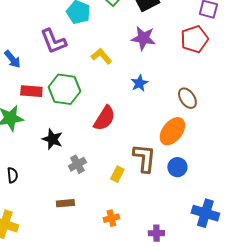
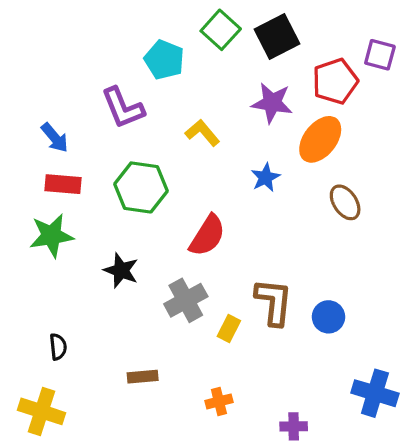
red pentagon: (194, 39) -> (335, 81), moved
red rectangle: (31, 91) -> (63, 184), moved
orange ellipse: (172, 131) -> (320, 139), moved
gray cross: (77, 164) -> (186, 300), moved, size x1.4
black semicircle: (12, 175) -> (58, 347), moved

